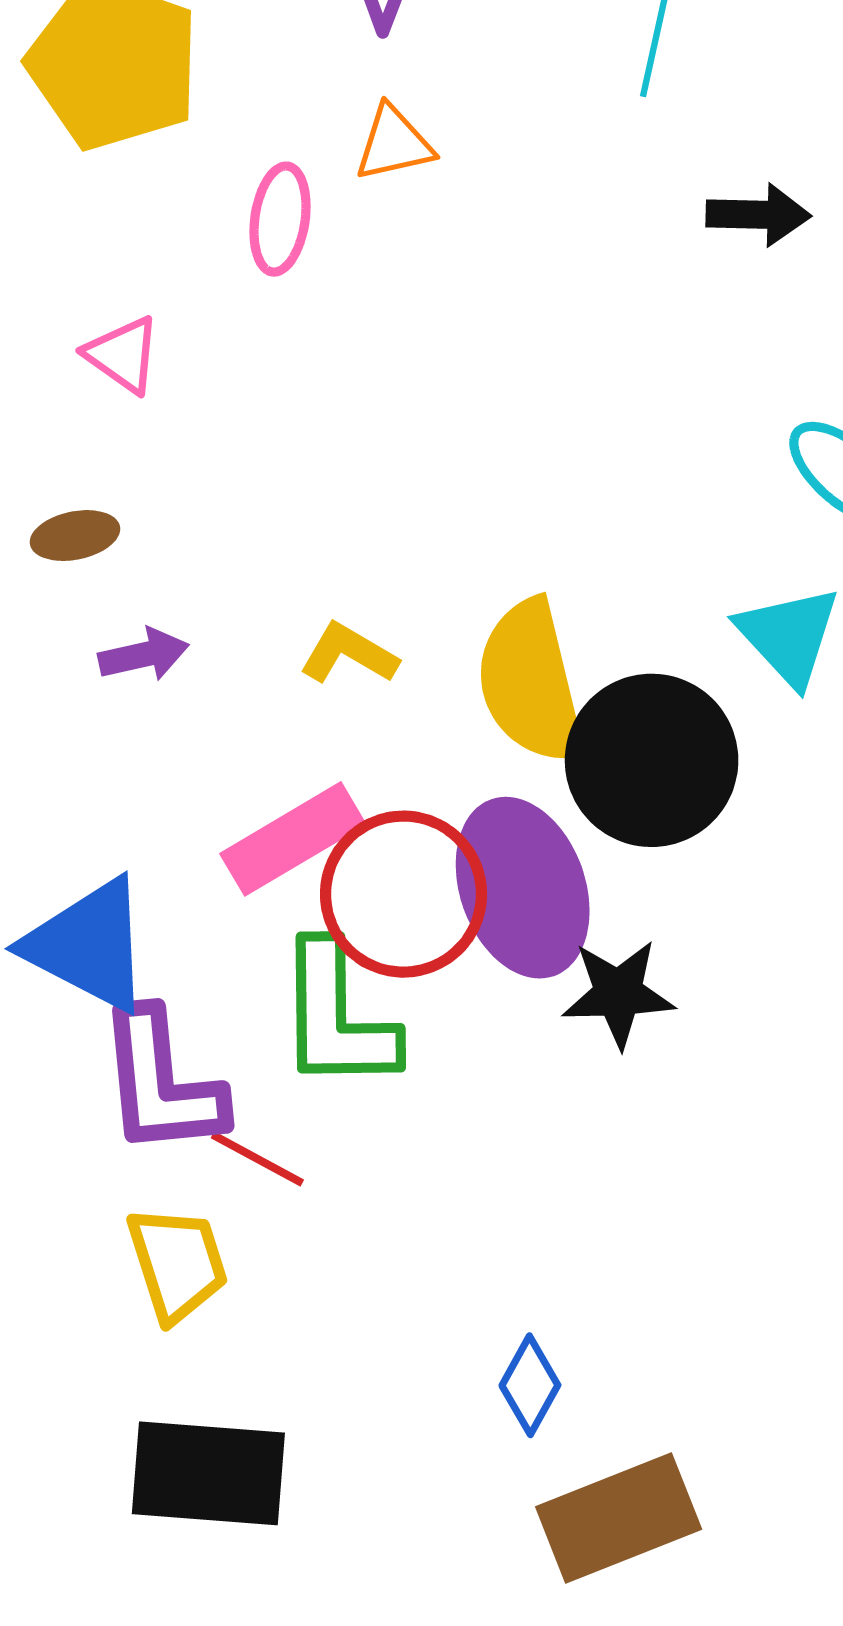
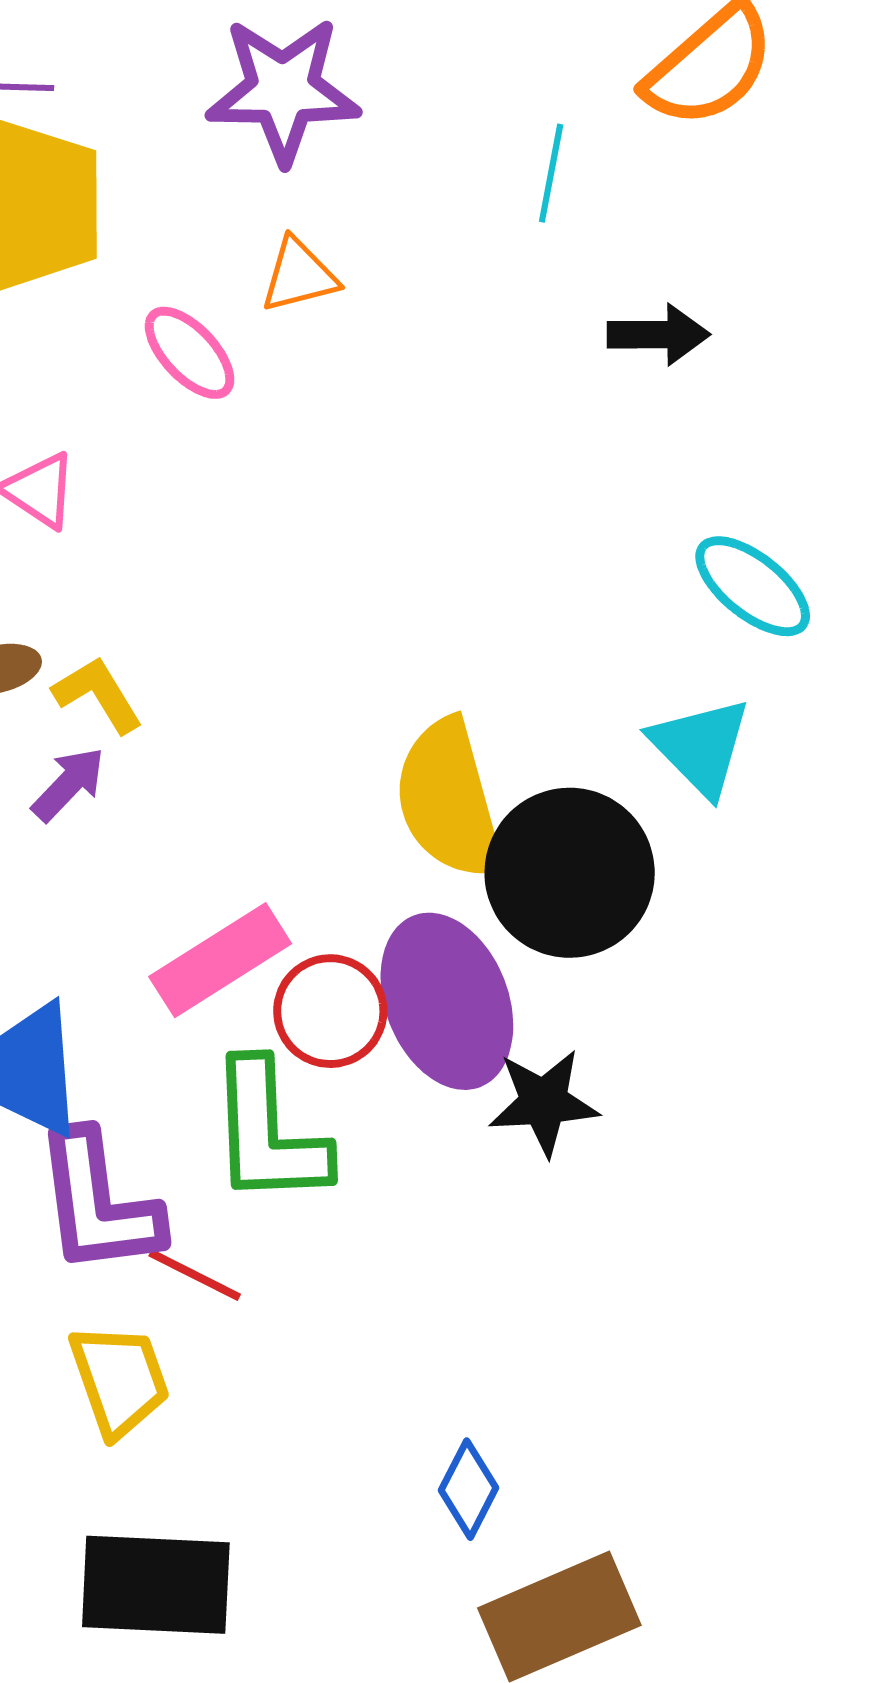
pink ellipse: (280, 219) -> (190, 353), turned -50
yellow L-shape: (349, 654) -> (98, 695), moved, turned 30
purple arrow: (144, 655) -> (69, 784), turned -32
red circle: (404, 894) -> (330, 1011), size x0.7

